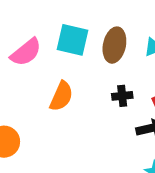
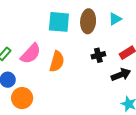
pink semicircle: (26, 52) -> (31, 54), moved

